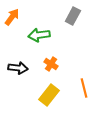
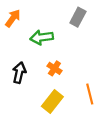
black arrow: (18, 68) -> (19, 73), turned -84

